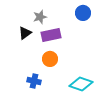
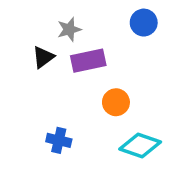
orange circle: (50, 59) -> (116, 102), moved

